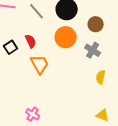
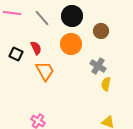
black square: (11, 47) -> (16, 54), turned -32
gray cross: (93, 50) -> (98, 66), moved

